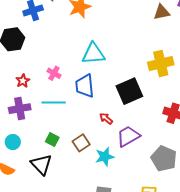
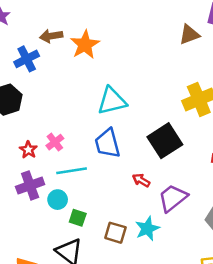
pink cross: (54, 73) -> (55, 142), moved, turned 32
cyan circle: (13, 142) -> (58, 200), moved
brown square: (81, 143) -> (115, 233), moved, turned -30

